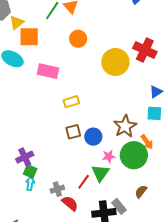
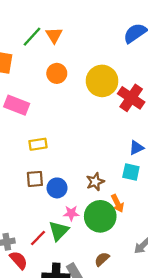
yellow circle: (115, 62) -> (102, 81), moved
brown star: (125, 126) -> (95, 182), size x0.7

